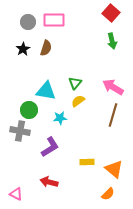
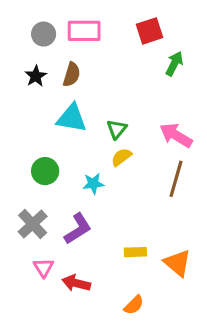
red square: (111, 13) -> (149, 31), moved, turned 30
green arrow: (112, 41) -> (174, 64), turned -140
cyan triangle: (46, 91) -> (72, 118), moved
gray cross: (20, 131) -> (33, 224), moved, turned 36
pink triangle: (16, 194) -> (44, 268), moved, turned 32
orange semicircle: (108, 194) -> (134, 305), moved

